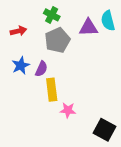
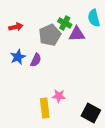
green cross: (52, 15) -> (65, 23), moved
purple triangle: (88, 28) -> (77, 34), moved
yellow rectangle: (52, 90) -> (45, 108), moved

